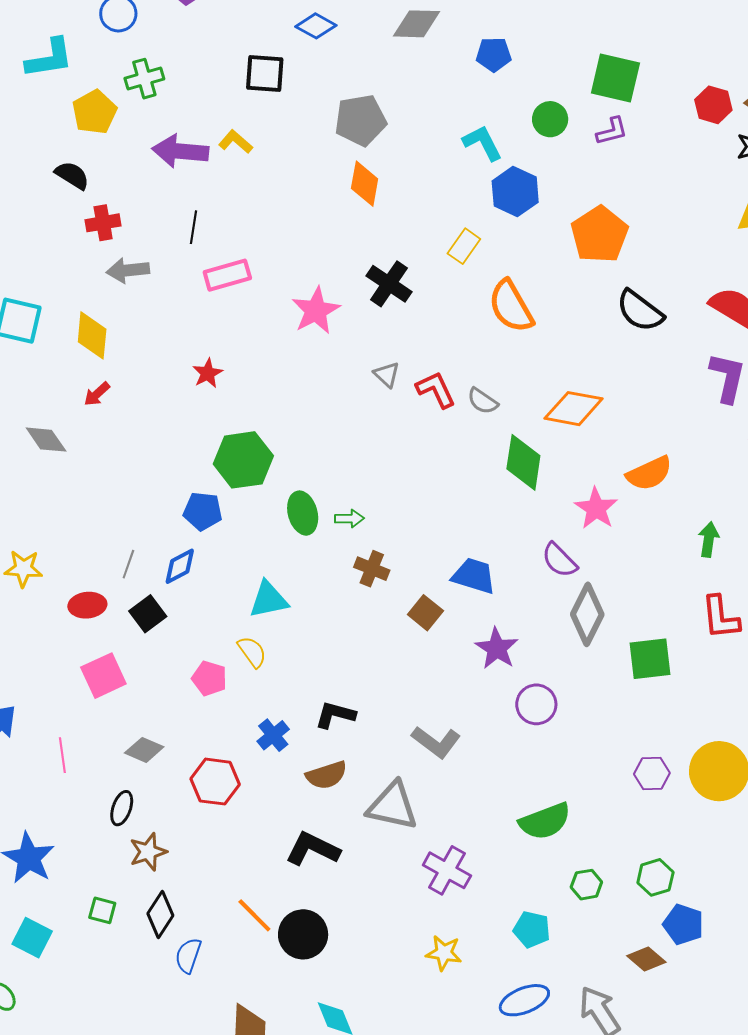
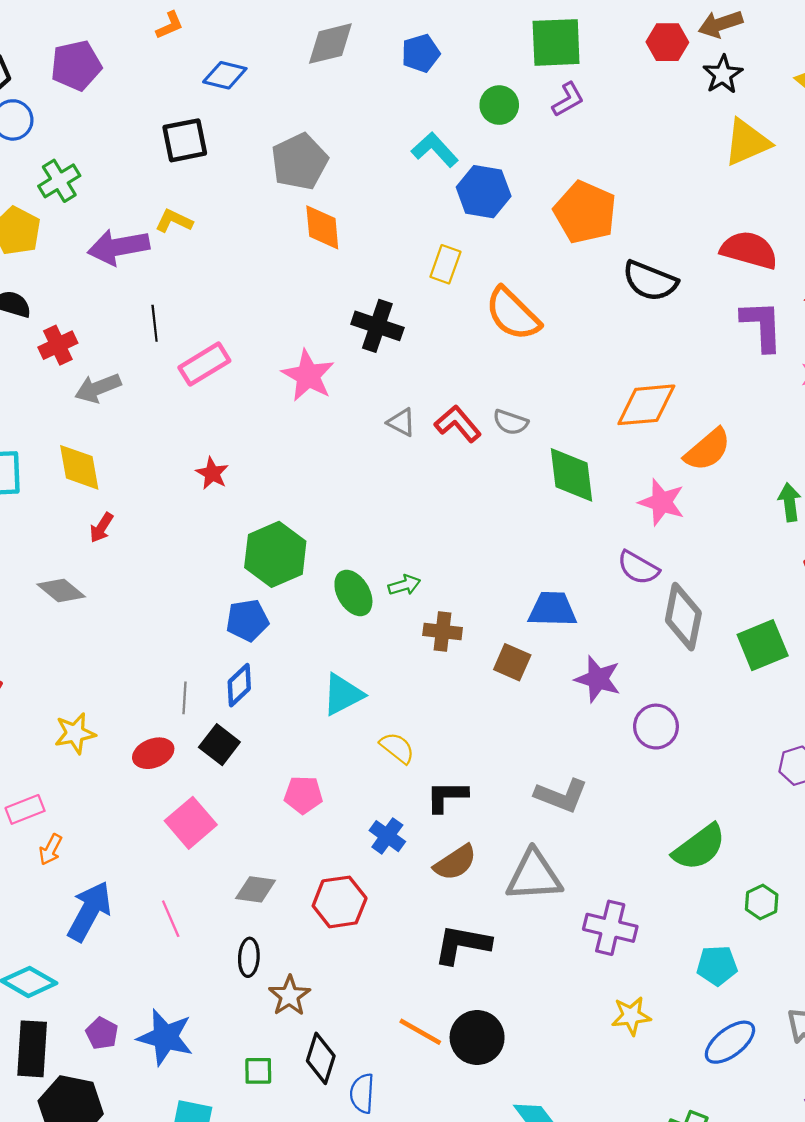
orange diamond: (574, 409) -> (646, 405), moved
yellow semicircle: (252, 652) -> (397, 748), moved

